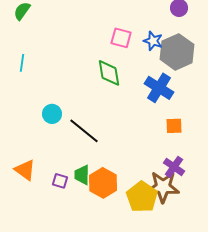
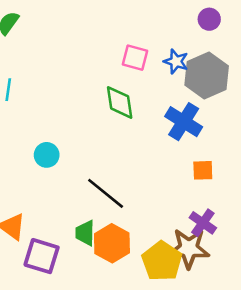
black line: (84, 131) -> (106, 193), moved
purple square: (60, 181) -> (42, 256), moved, size x1.8

